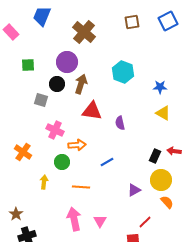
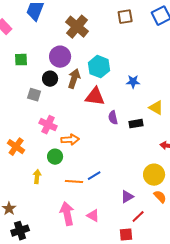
cyan hexagon: (123, 72) -> (99, 67), moved
blue star: (160, 87) -> (133, 82), moved
red triangle: (92, 111) -> (95, 97), moved
black rectangle: (155, 156) -> (136, 124), moved, turned 56
blue line: (107, 162) -> (94, 176), moved
purple triangle: (134, 190) -> (127, 197), moved
pink triangle: (100, 221) -> (93, 216), turned -32

